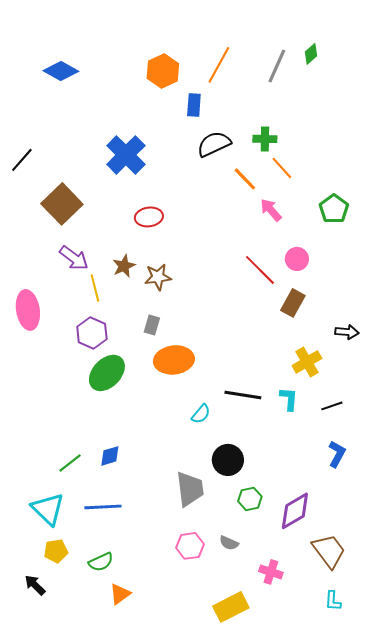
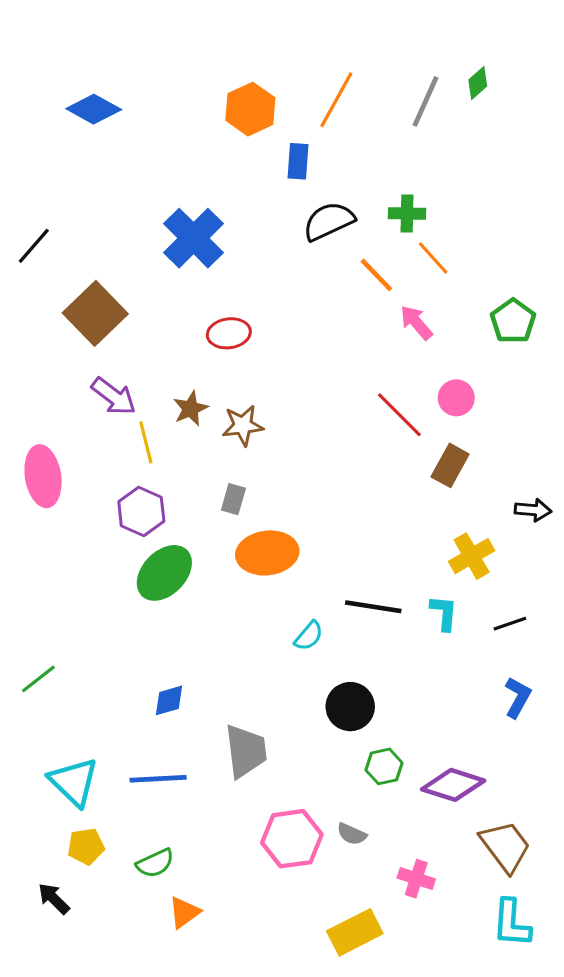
green line: (70, 463) -> (38, 679), moved
gray trapezoid: (190, 489) -> (246, 751), moved
purple diamond: (295, 511) -> (453, 785), turned 48
pink hexagon: (190, 546) -> (292, 839), size x1.4
cyan L-shape: (333, 601) -> (511, 923), size x1.6

